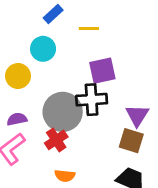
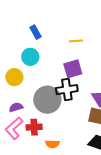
blue rectangle: (53, 14) -> (35, 32), turned -72
yellow line: (89, 29) -> (76, 41), moved
red cross: (56, 140) -> (34, 127), moved, turned 35

